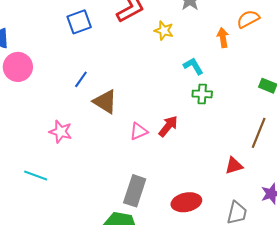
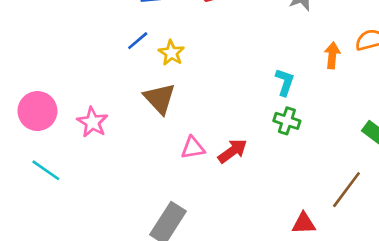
yellow star: (164, 31) -> (171, 53), moved
cyan L-shape: (193, 66) -> (285, 82), turned 35
pink circle: (18, 67) -> (37, 111), moved
blue line: (81, 79) -> (138, 41), moved

